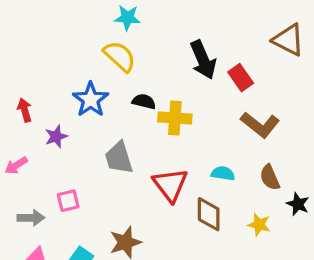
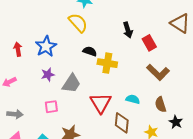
black arrow: (203, 60) -> (128, 30), size x0.7
blue star: (91, 100) -> (46, 46), moved
purple star: (56, 137) -> (48, 75), moved
gray trapezoid: (119, 158) -> (71, 84), turned -135
pink square: (68, 201) -> (51, 107), moved

